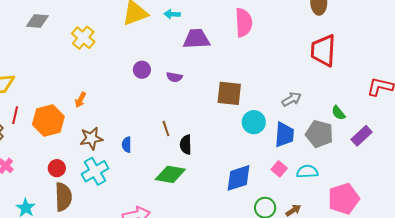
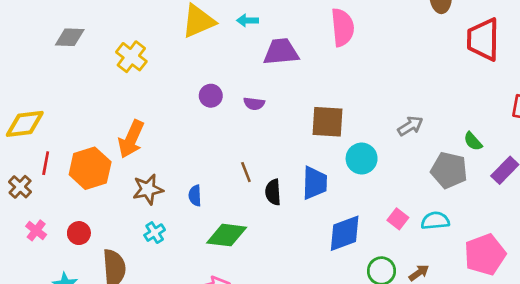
red trapezoid: (323, 51) -> (483, 39), moved
orange arrow: (80, 100) -> (131, 139), size x1.8
blue trapezoid: (284, 135) -> (315, 183), moved
red circle: (57, 168) -> (79, 233), moved
cyan cross: (95, 171) -> (155, 233), size x0.6
green diamond: (170, 174) -> (227, 235), moved

